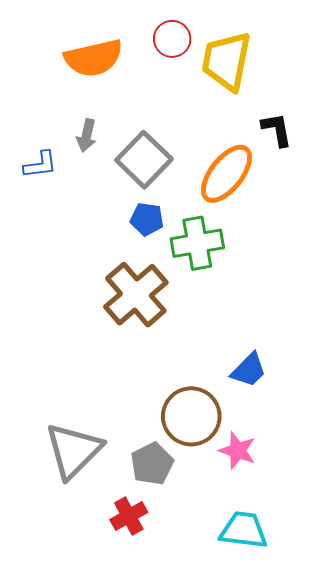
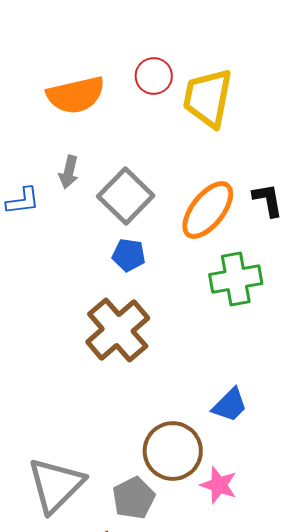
black L-shape: (277, 129) -> (268, 200), moved
green cross: (197, 243) -> (236, 279), moved

